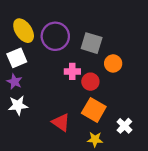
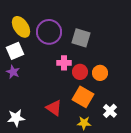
orange circle: (113, 63) -> (100, 73), moved
white star: (18, 105) -> (16, 118), moved

